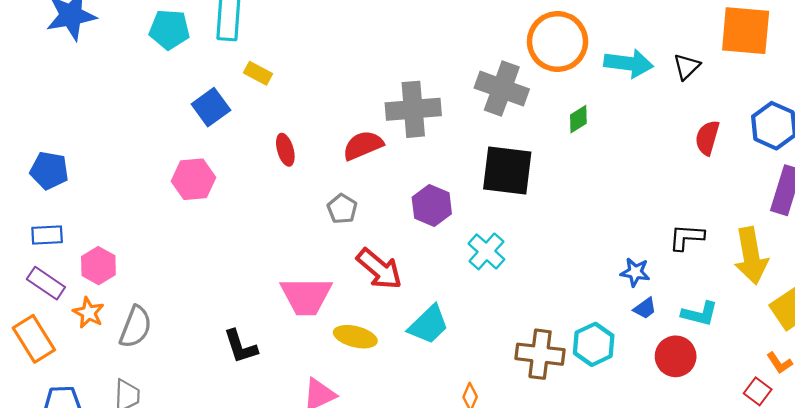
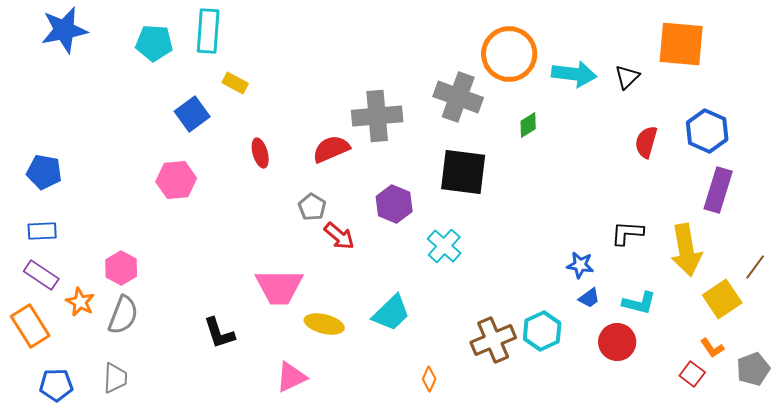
pink hexagon: (98, 266) -> (121, 268), moved
red arrow: (379, 269) -> (339, 236), moved, size x0.7
brown cross: (540, 354) -> (493, 340), turned -30

